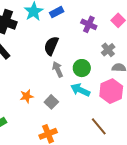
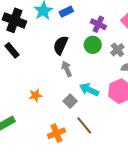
green circle: (82, 68) -> (93, 45), moved
gray square: (51, 102) -> (70, 101), moved
brown line: (99, 126) -> (84, 125), moved

